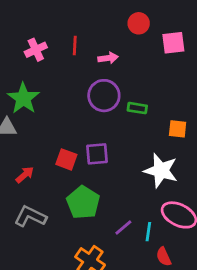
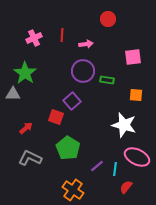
pink square: (173, 43) -> (133, 57), moved
purple square: (97, 154) -> (72, 101), moved, turned -36
red semicircle: (164, 257) -> (126, 187), turned 64

